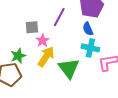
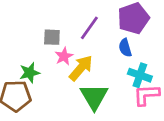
cyan cross: (90, 48) -> (140, 75), moved
yellow arrow: (46, 57) -> (81, 68), moved

